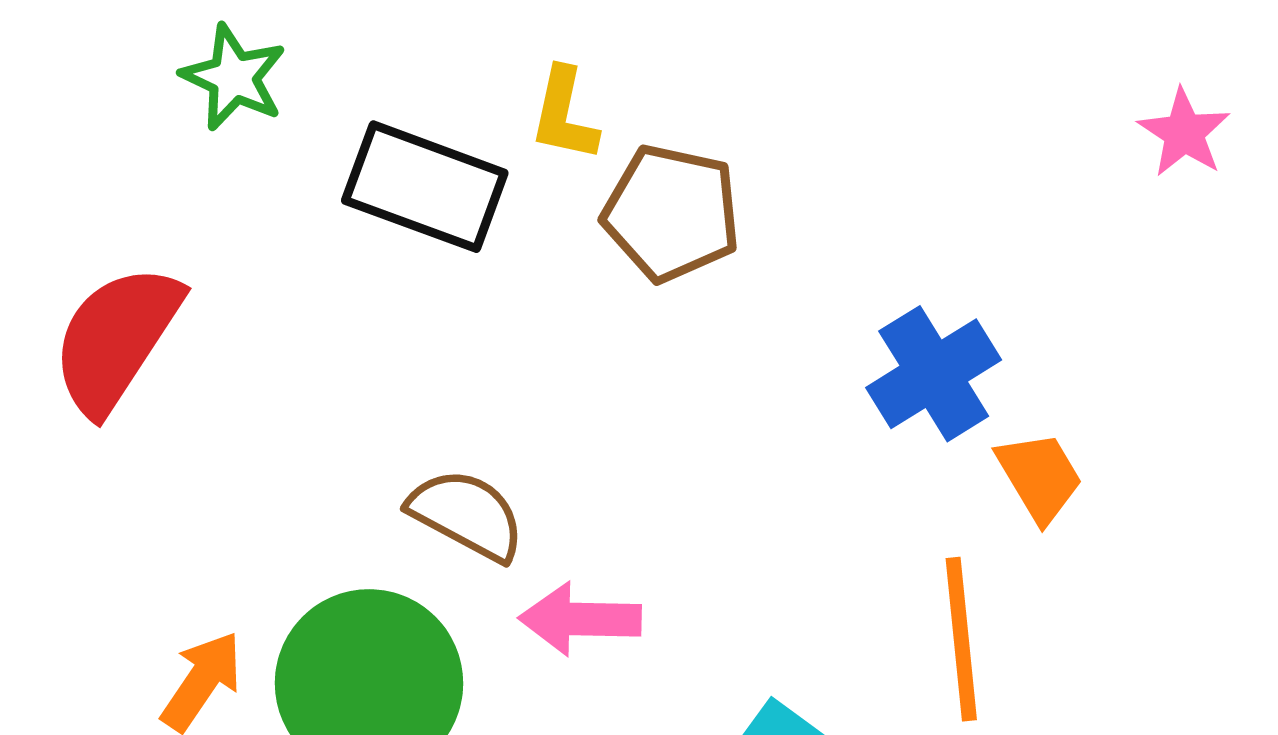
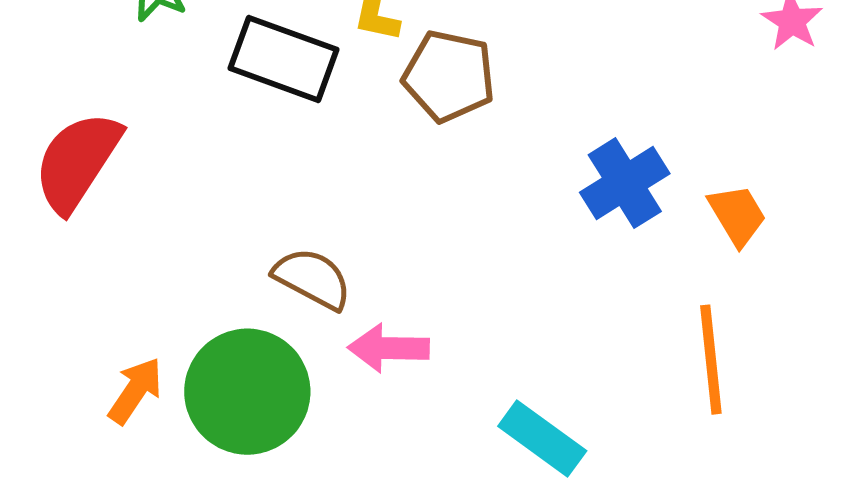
orange trapezoid: (1040, 477) -> (737, 215), moved
orange line: (961, 639) -> (711, 360), moved

